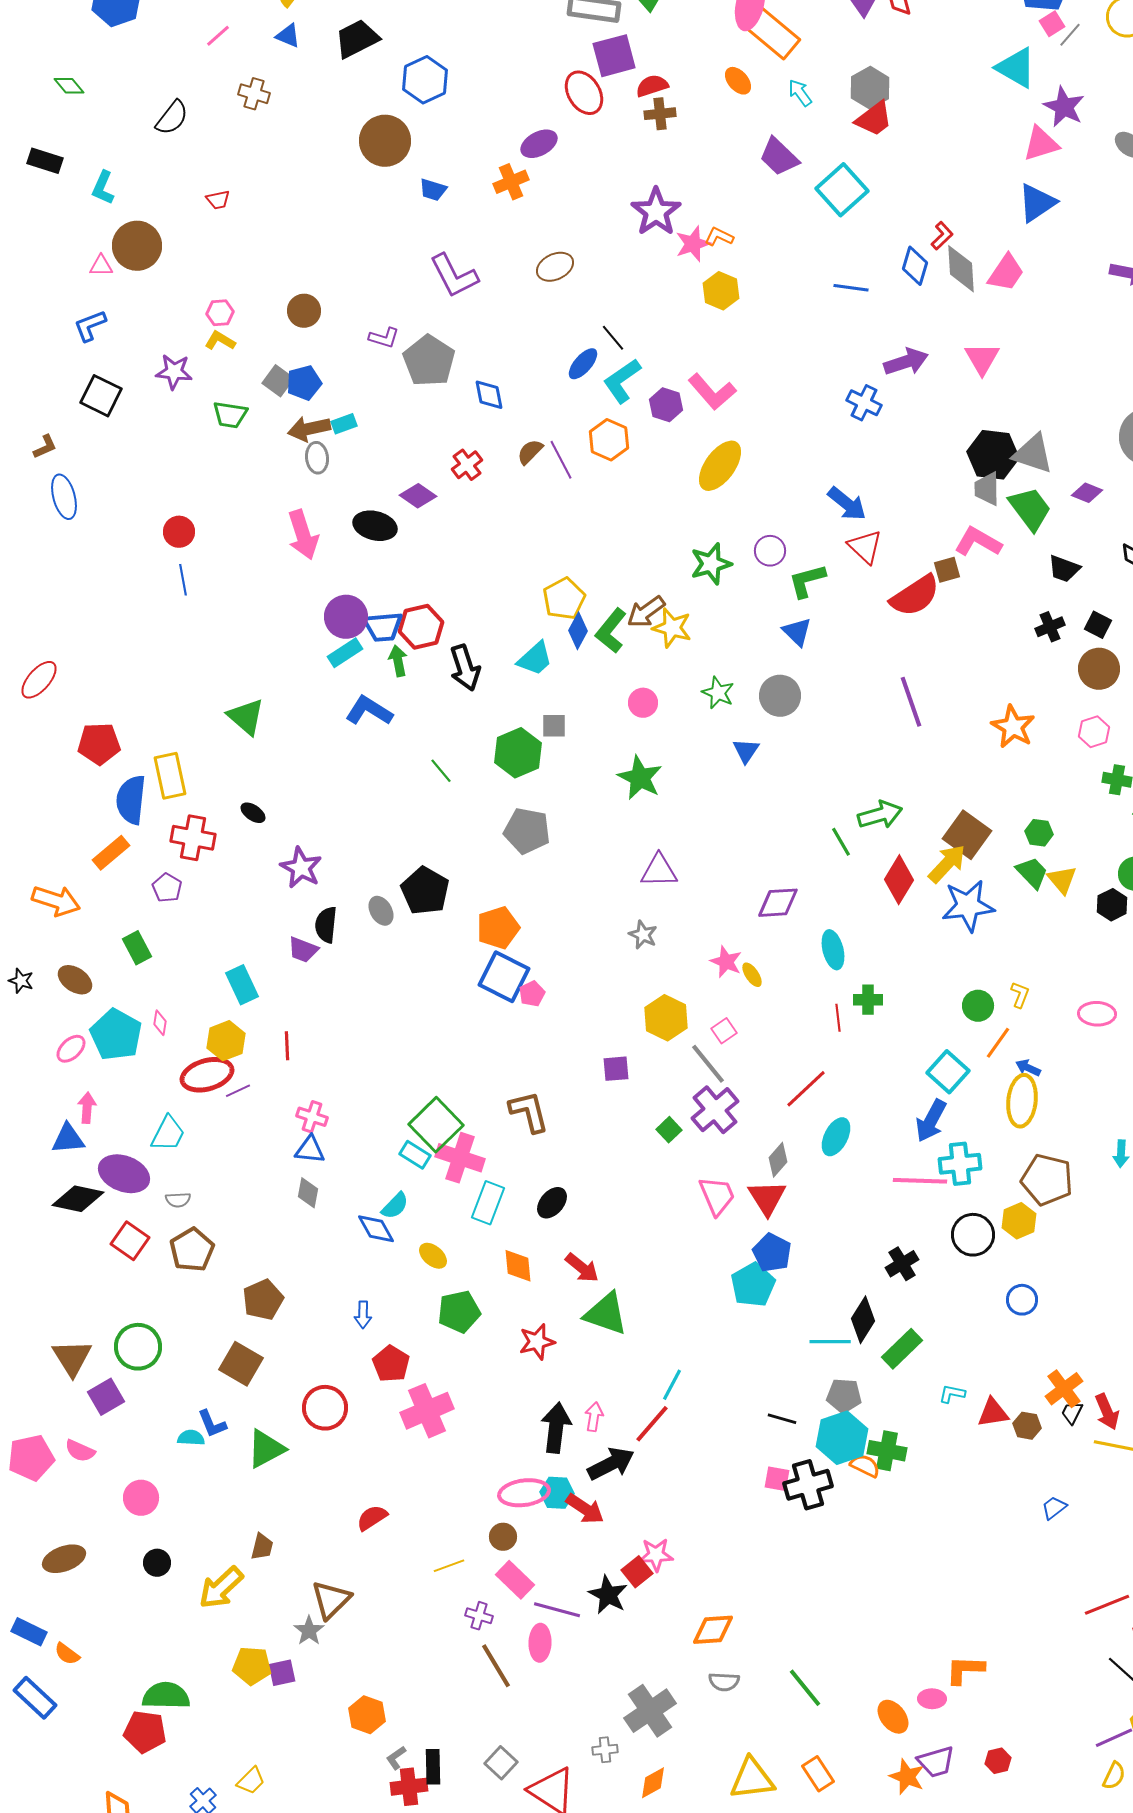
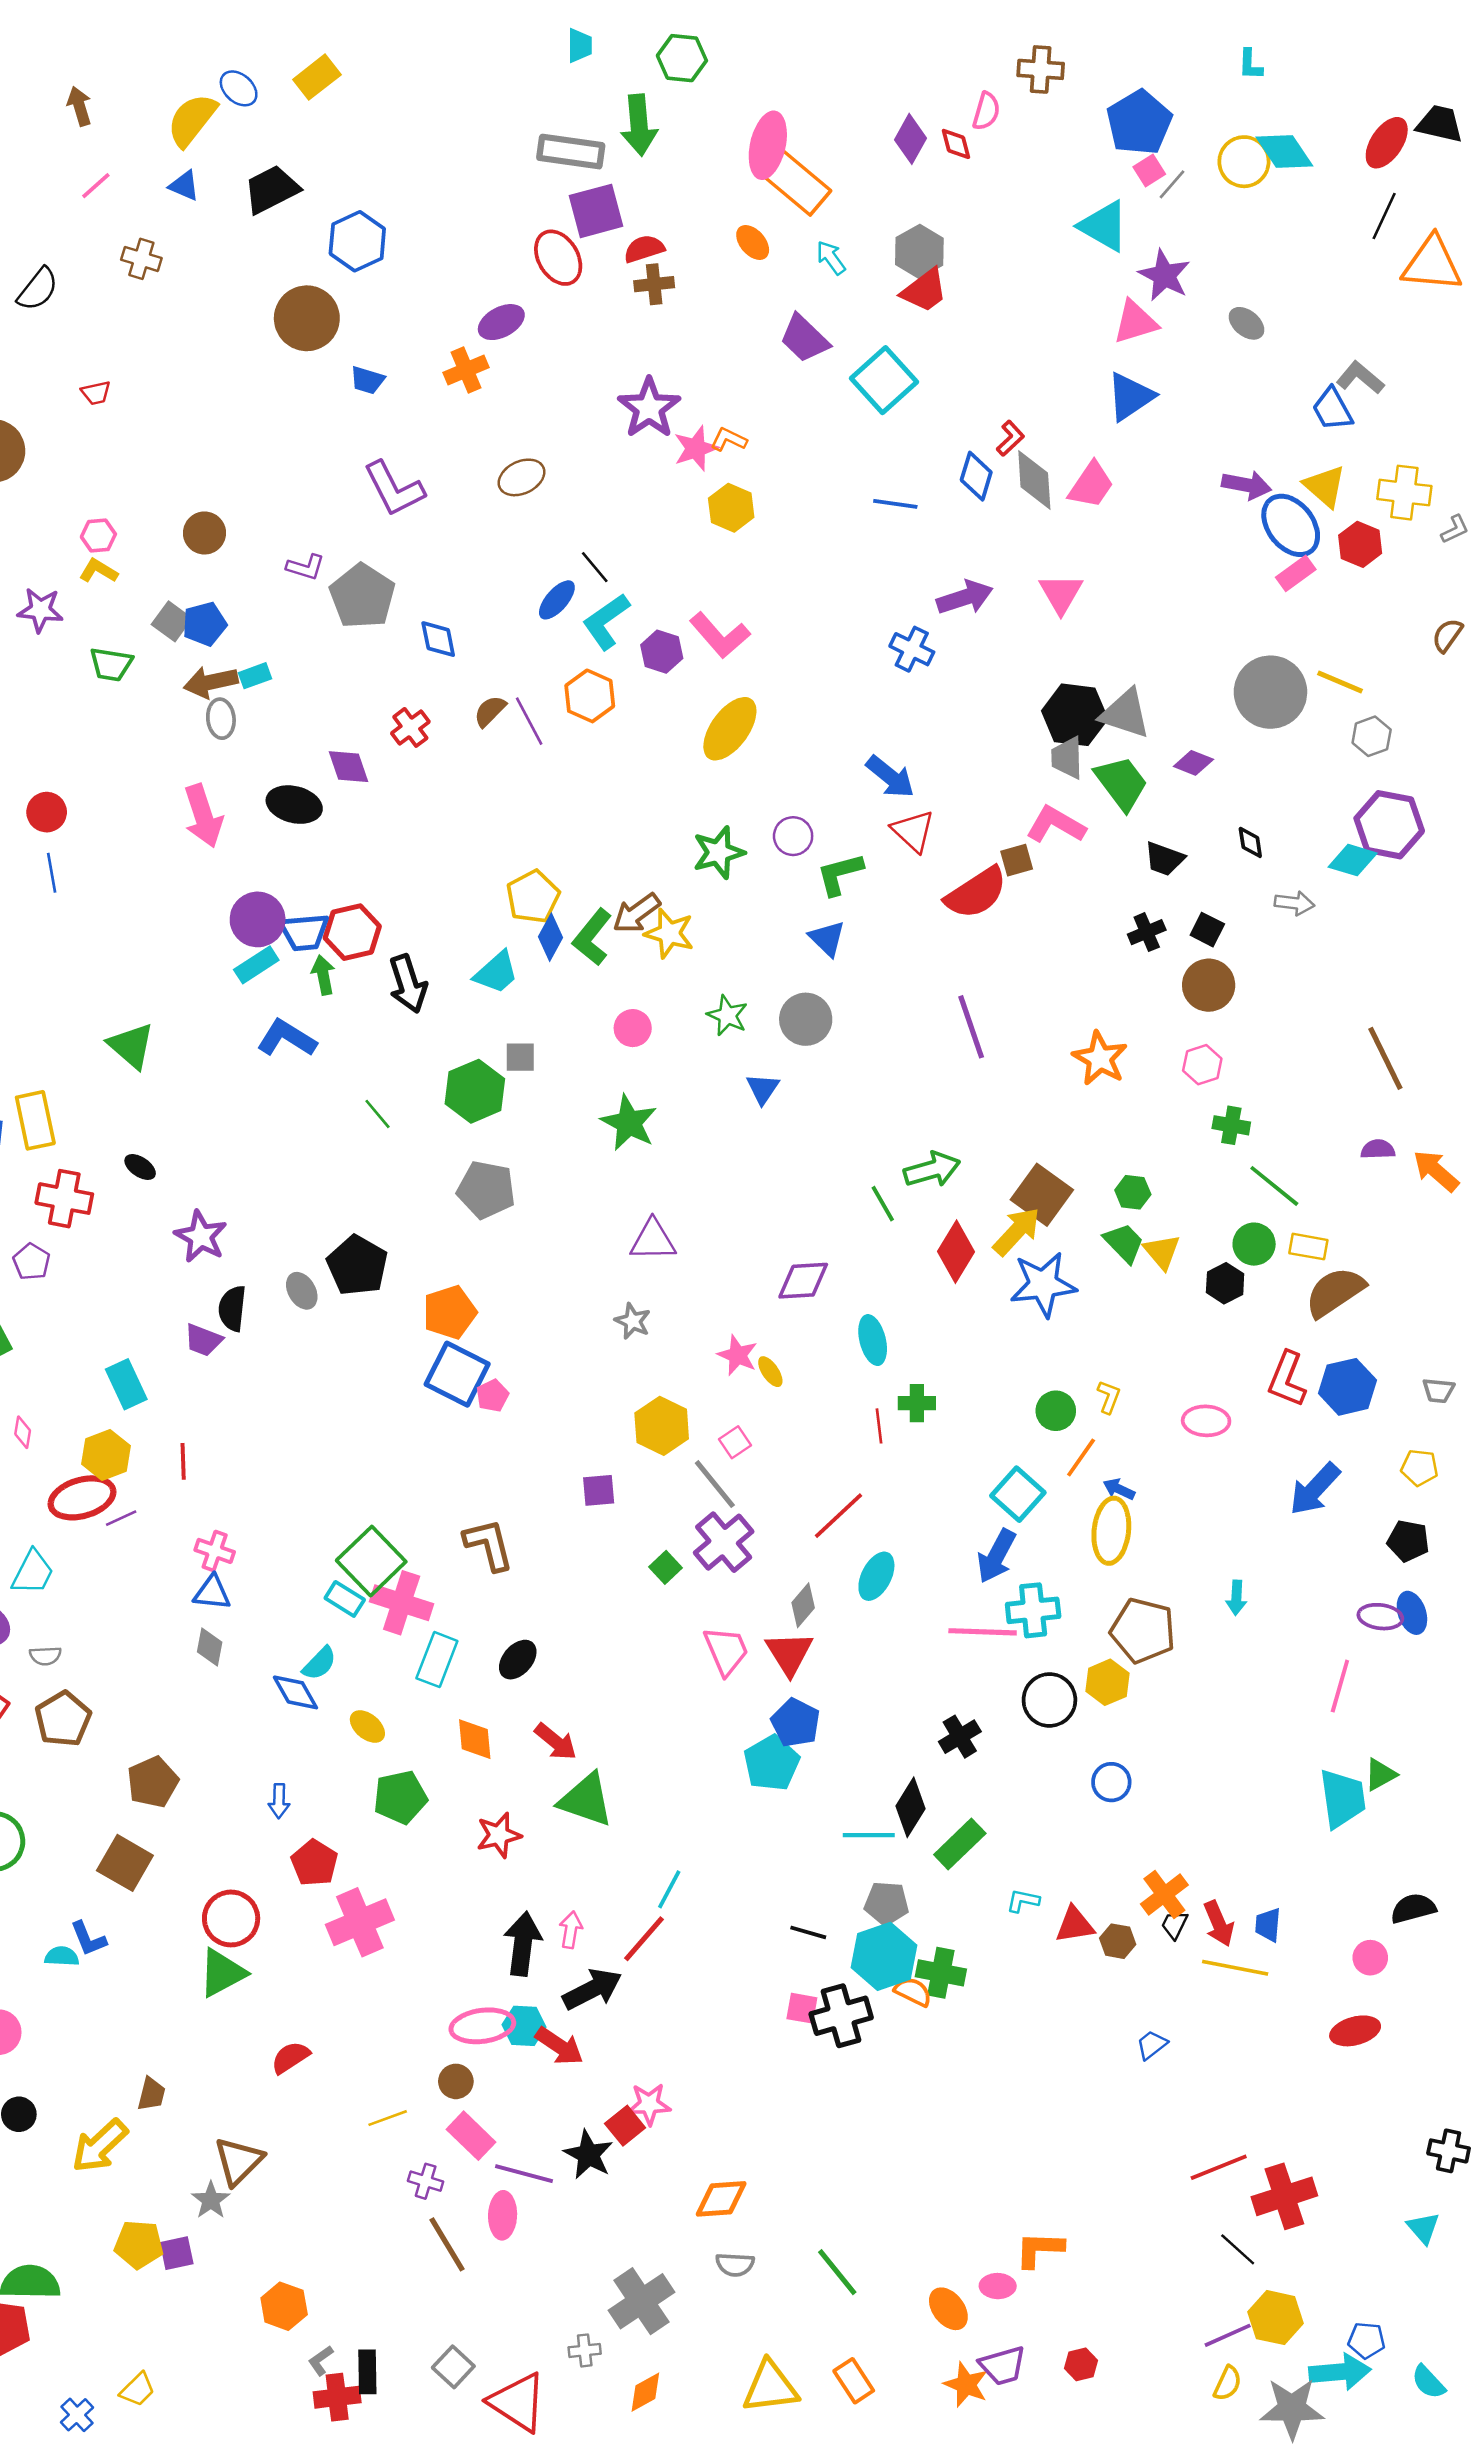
purple diamond: (418, 496) -> (348, 767), turned 36
green triangle: (266, 1449) -> (222, 1973), moved

